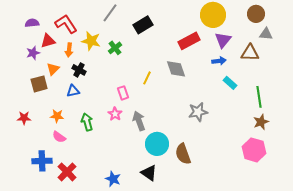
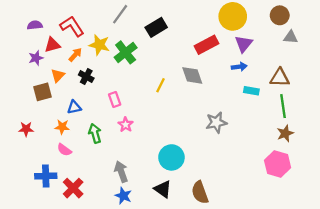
green cross: (115, 48) -> (126, 52), size x1.5
orange arrow: (69, 50) -> (75, 55), turned -144
brown triangle: (250, 53) -> (280, 78), moved
cyan rectangle: (230, 83) -> (251, 91), turned -32
blue triangle: (73, 91) -> (74, 107), moved
pink rectangle: (123, 93) -> (115, 99), moved
gray arrow: (139, 121) -> (121, 172), moved
brown semicircle: (183, 154) -> (200, 192), moved

